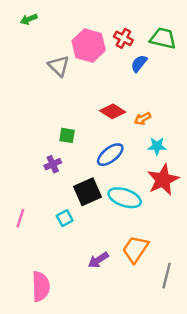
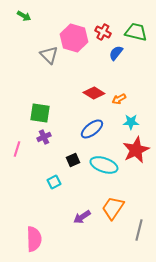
green arrow: (29, 19) -> (24, 16), turned -128
green square: (67, 135) -> (40, 113), moved, size x1.5
black square: (87, 192) -> (73, 160), size x0.6
pink line: (20, 218) -> (17, 149), moved

